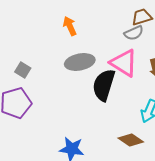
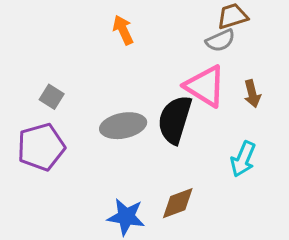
gray ellipse: (80, 62) -> (123, 126), moved
brown diamond: (131, 140) -> (178, 203), moved, turned -55

